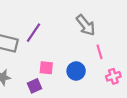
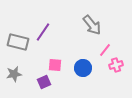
pink line: (100, 52) -> (105, 50), turned 56
pink cross: (113, 76) -> (116, 65), moved

